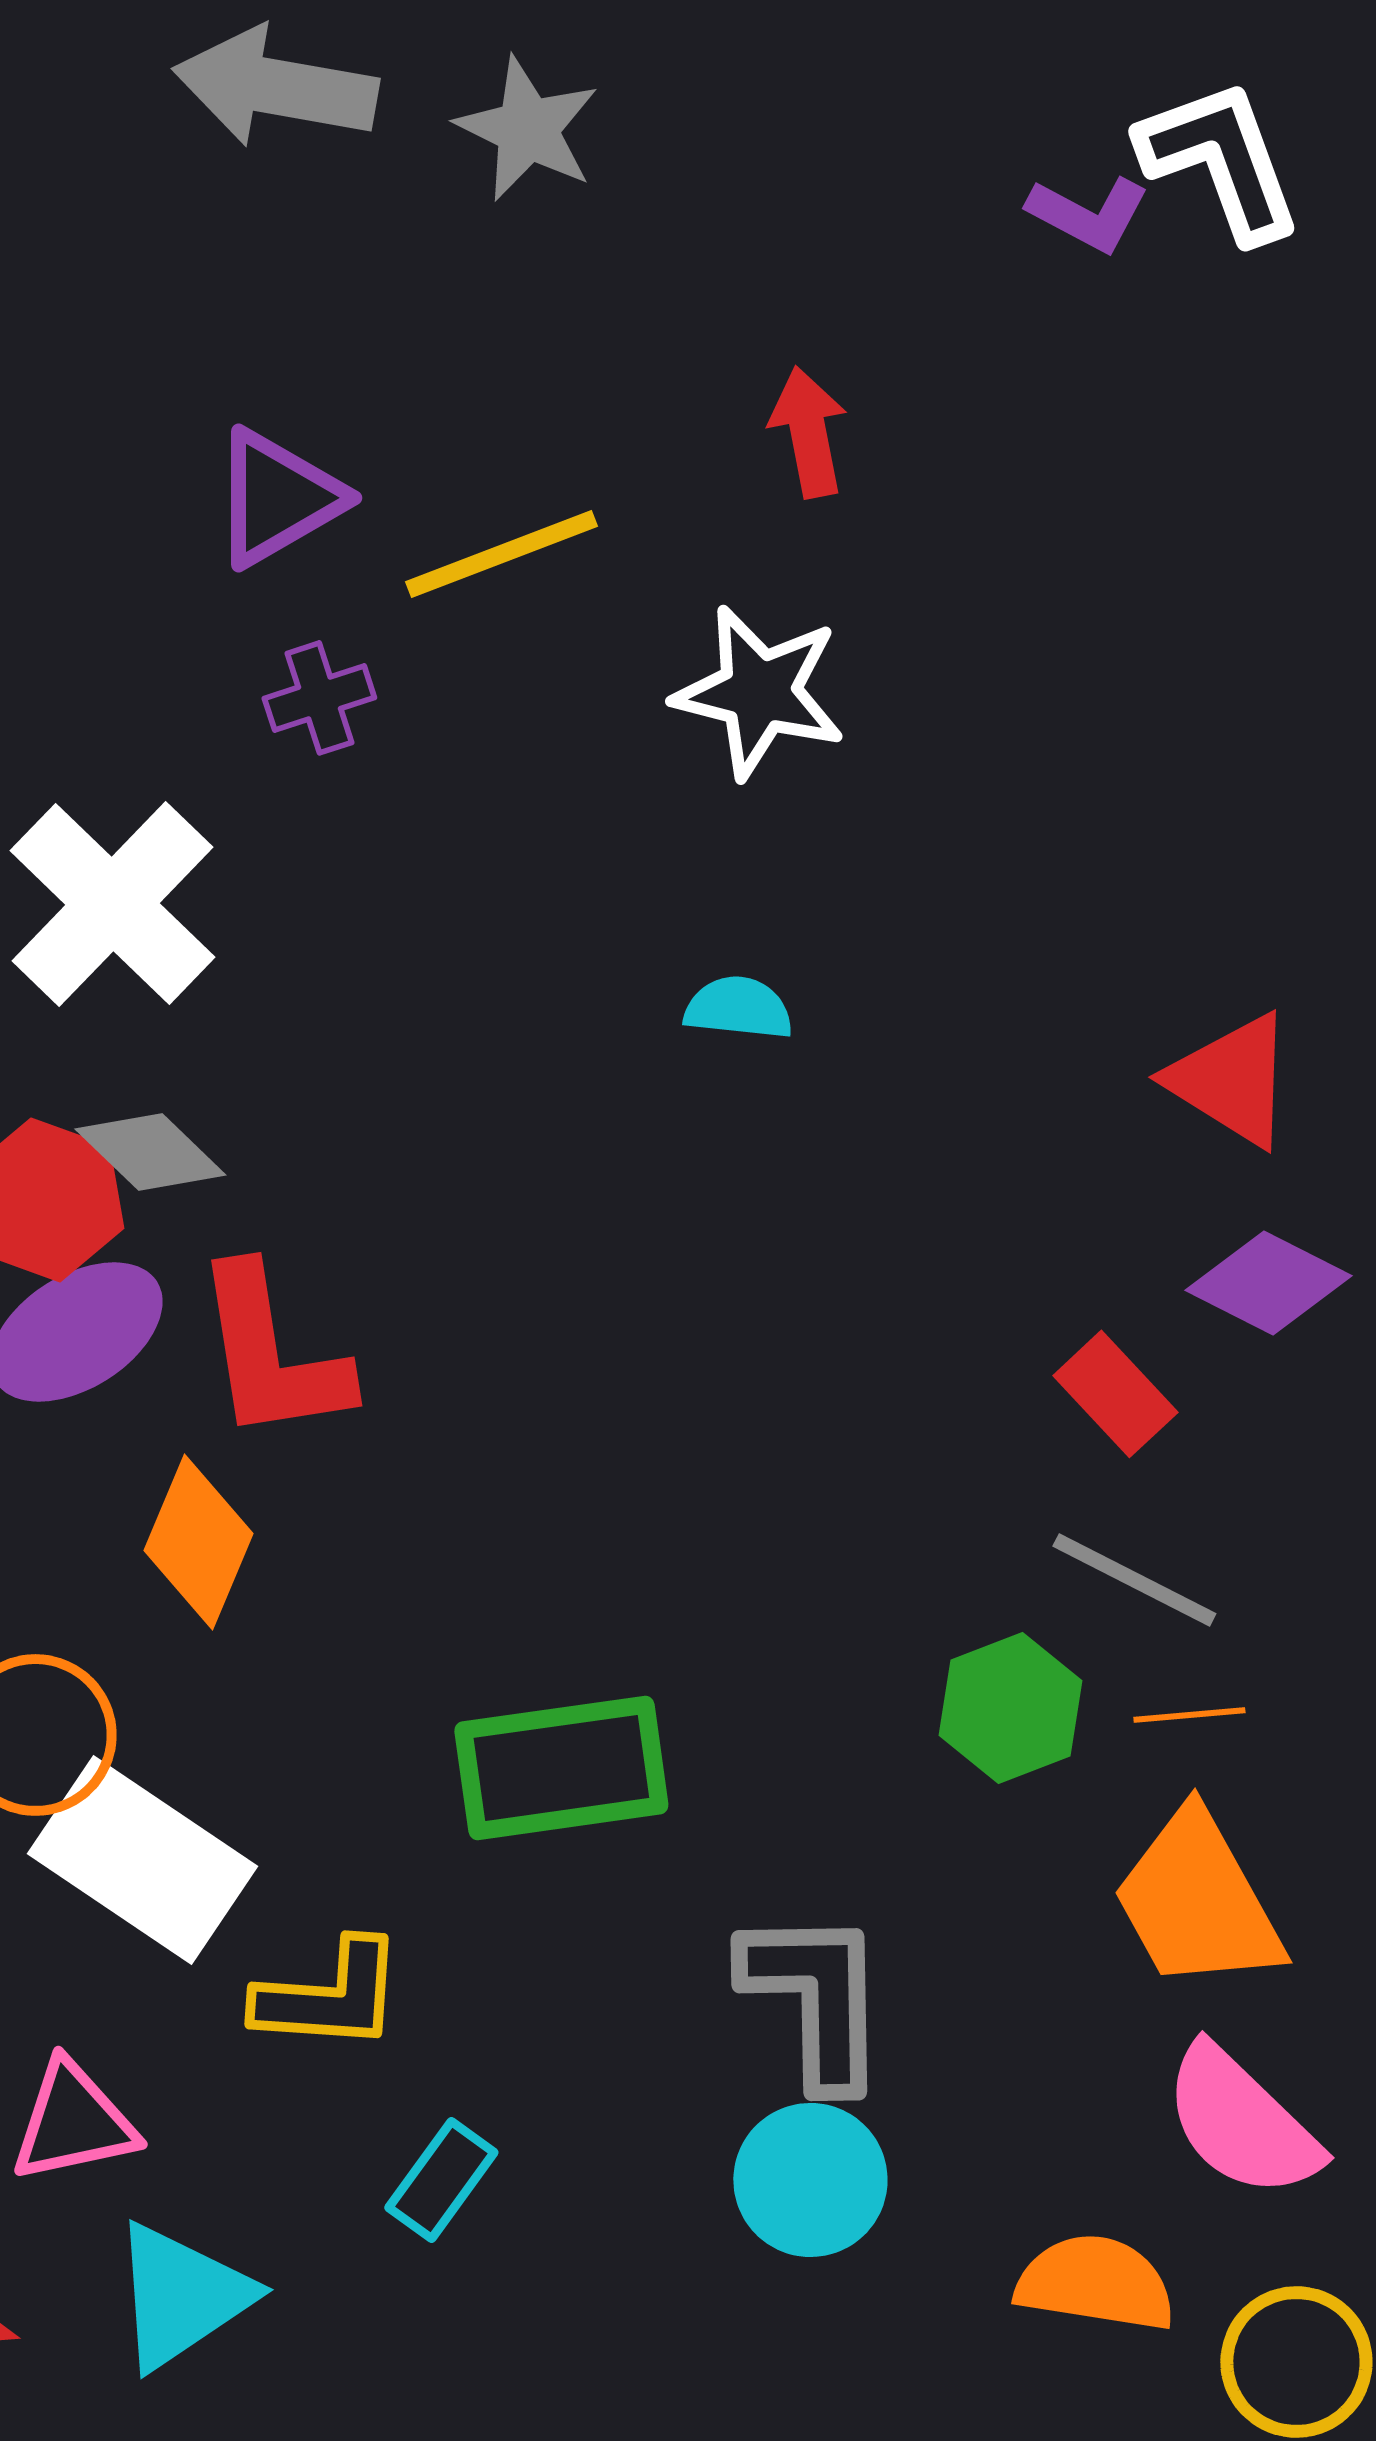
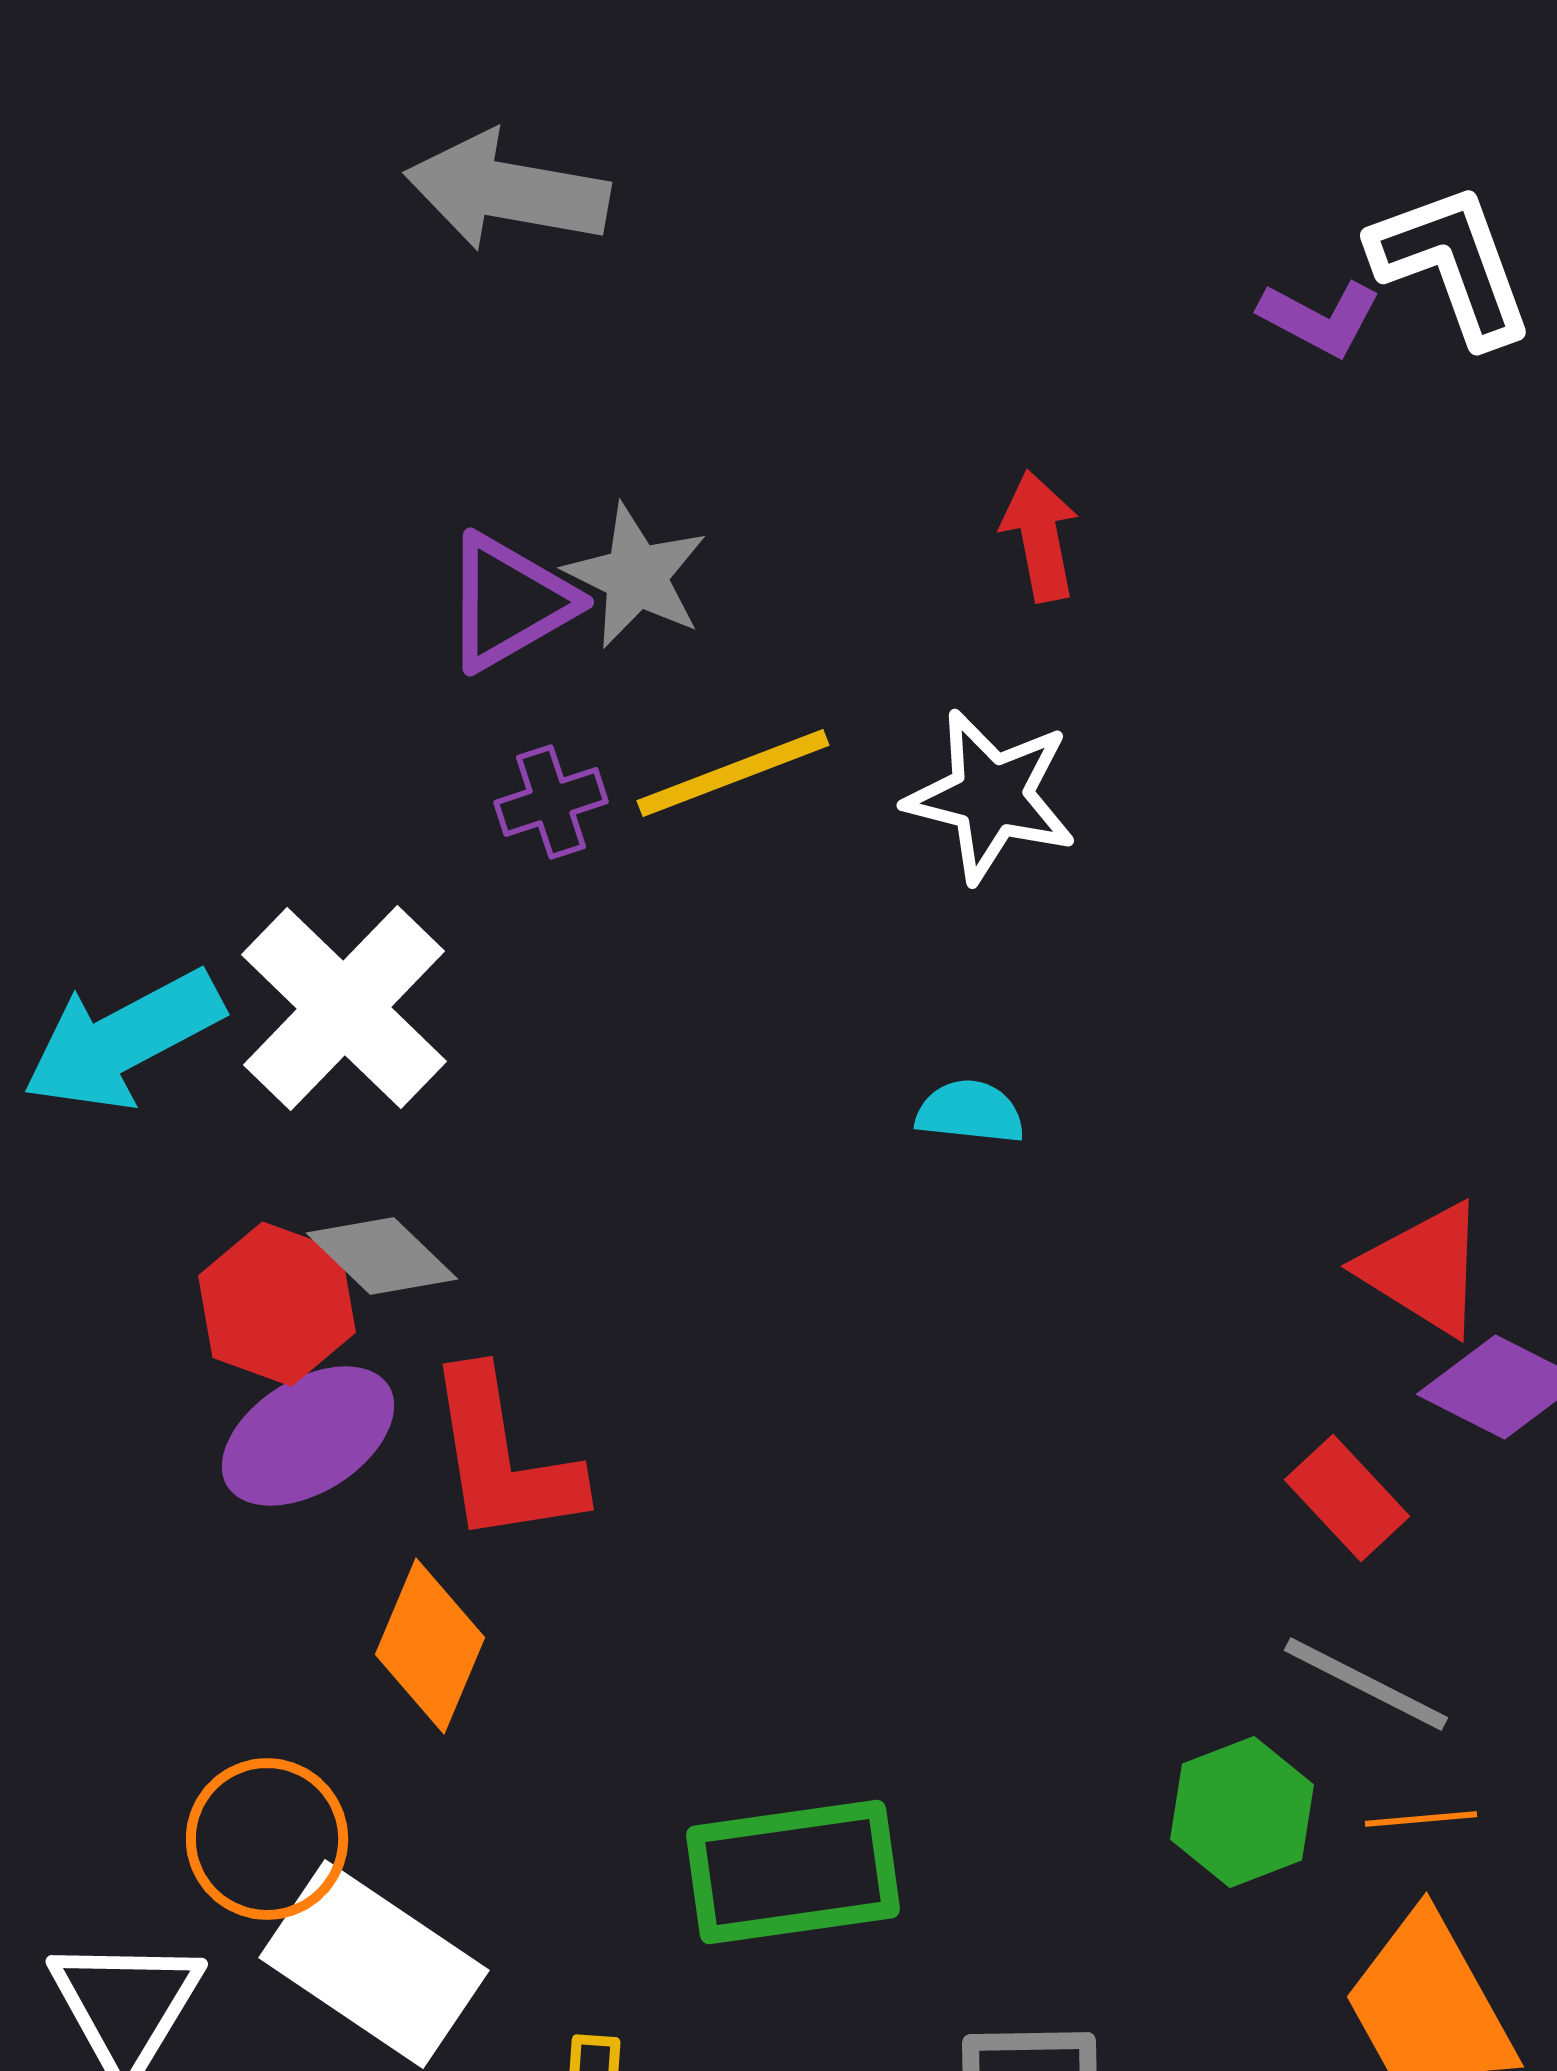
gray star: (527, 129) -> (636, 576), moved
yellow line: (501, 554) -> (733, 773), moved
red triangle: (1231, 1080) -> (1424, 1269), moved

